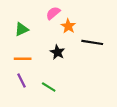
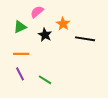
pink semicircle: (53, 13) -> (37, 12), moved
black star: (57, 52) -> (45, 35), moved

